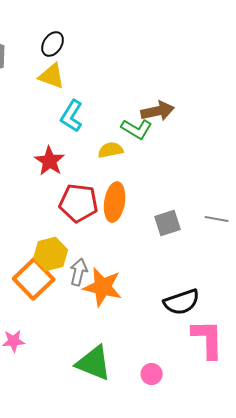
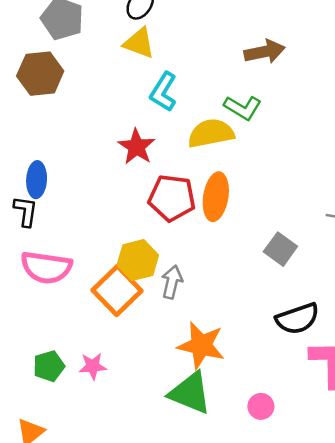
brown arrow: (158, 111) -> (265, 52), moved
yellow semicircle: (111, 150) -> (211, 133), size x1.5
gray square: (168, 223) -> (280, 249), moved, turned -36
orange star: (103, 287) -> (201, 345), moved

